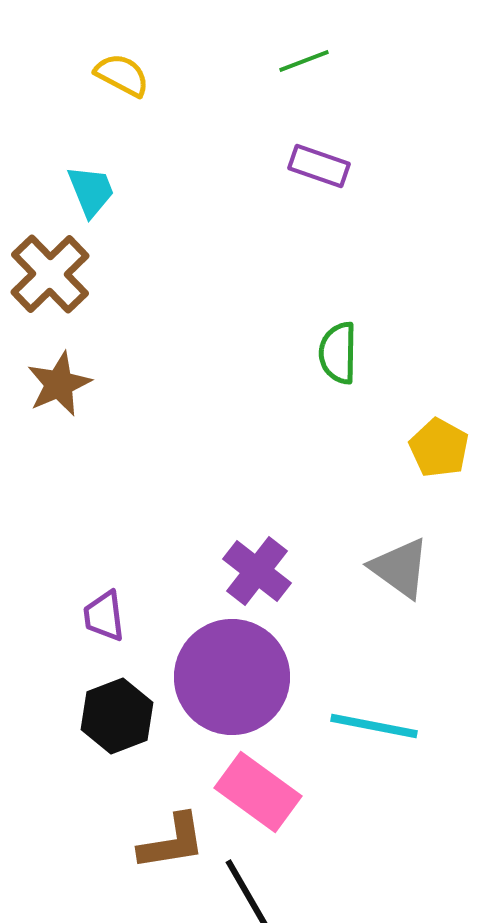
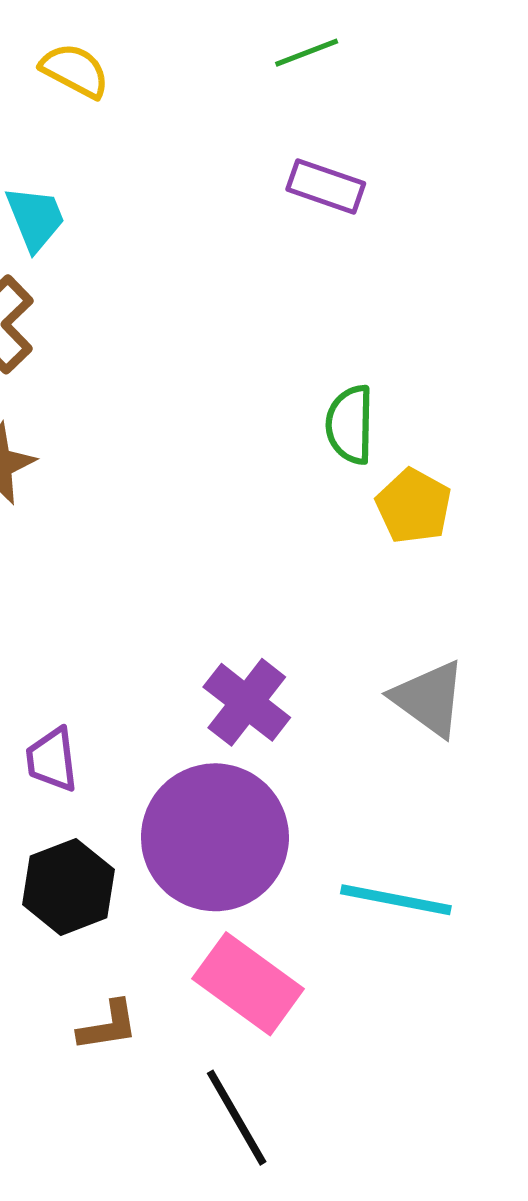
yellow pentagon: (439, 448) -> (414, 506), moved
brown L-shape: (172, 842) -> (108, 1026), moved, size x0.7

